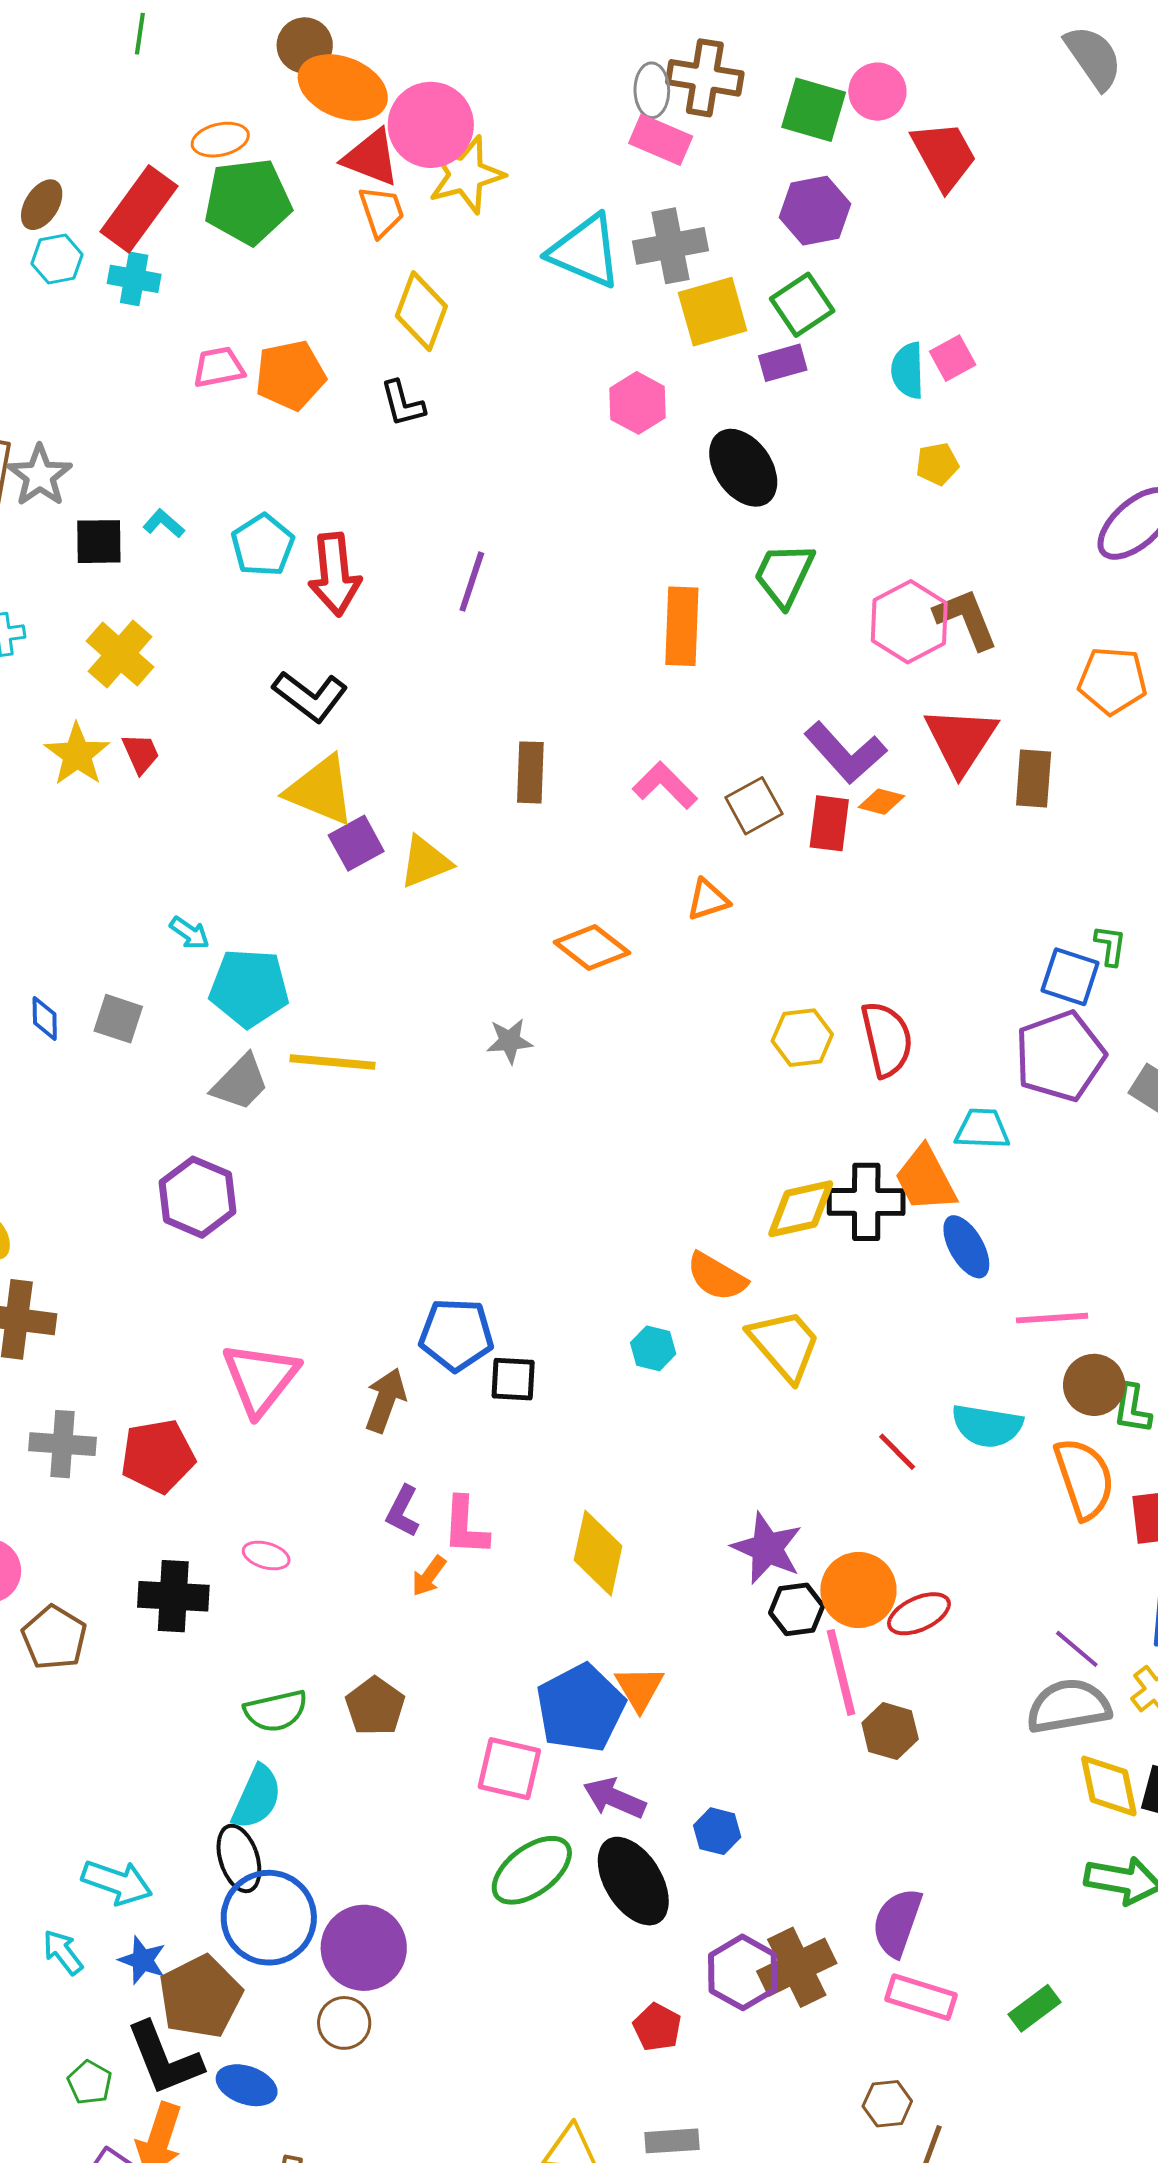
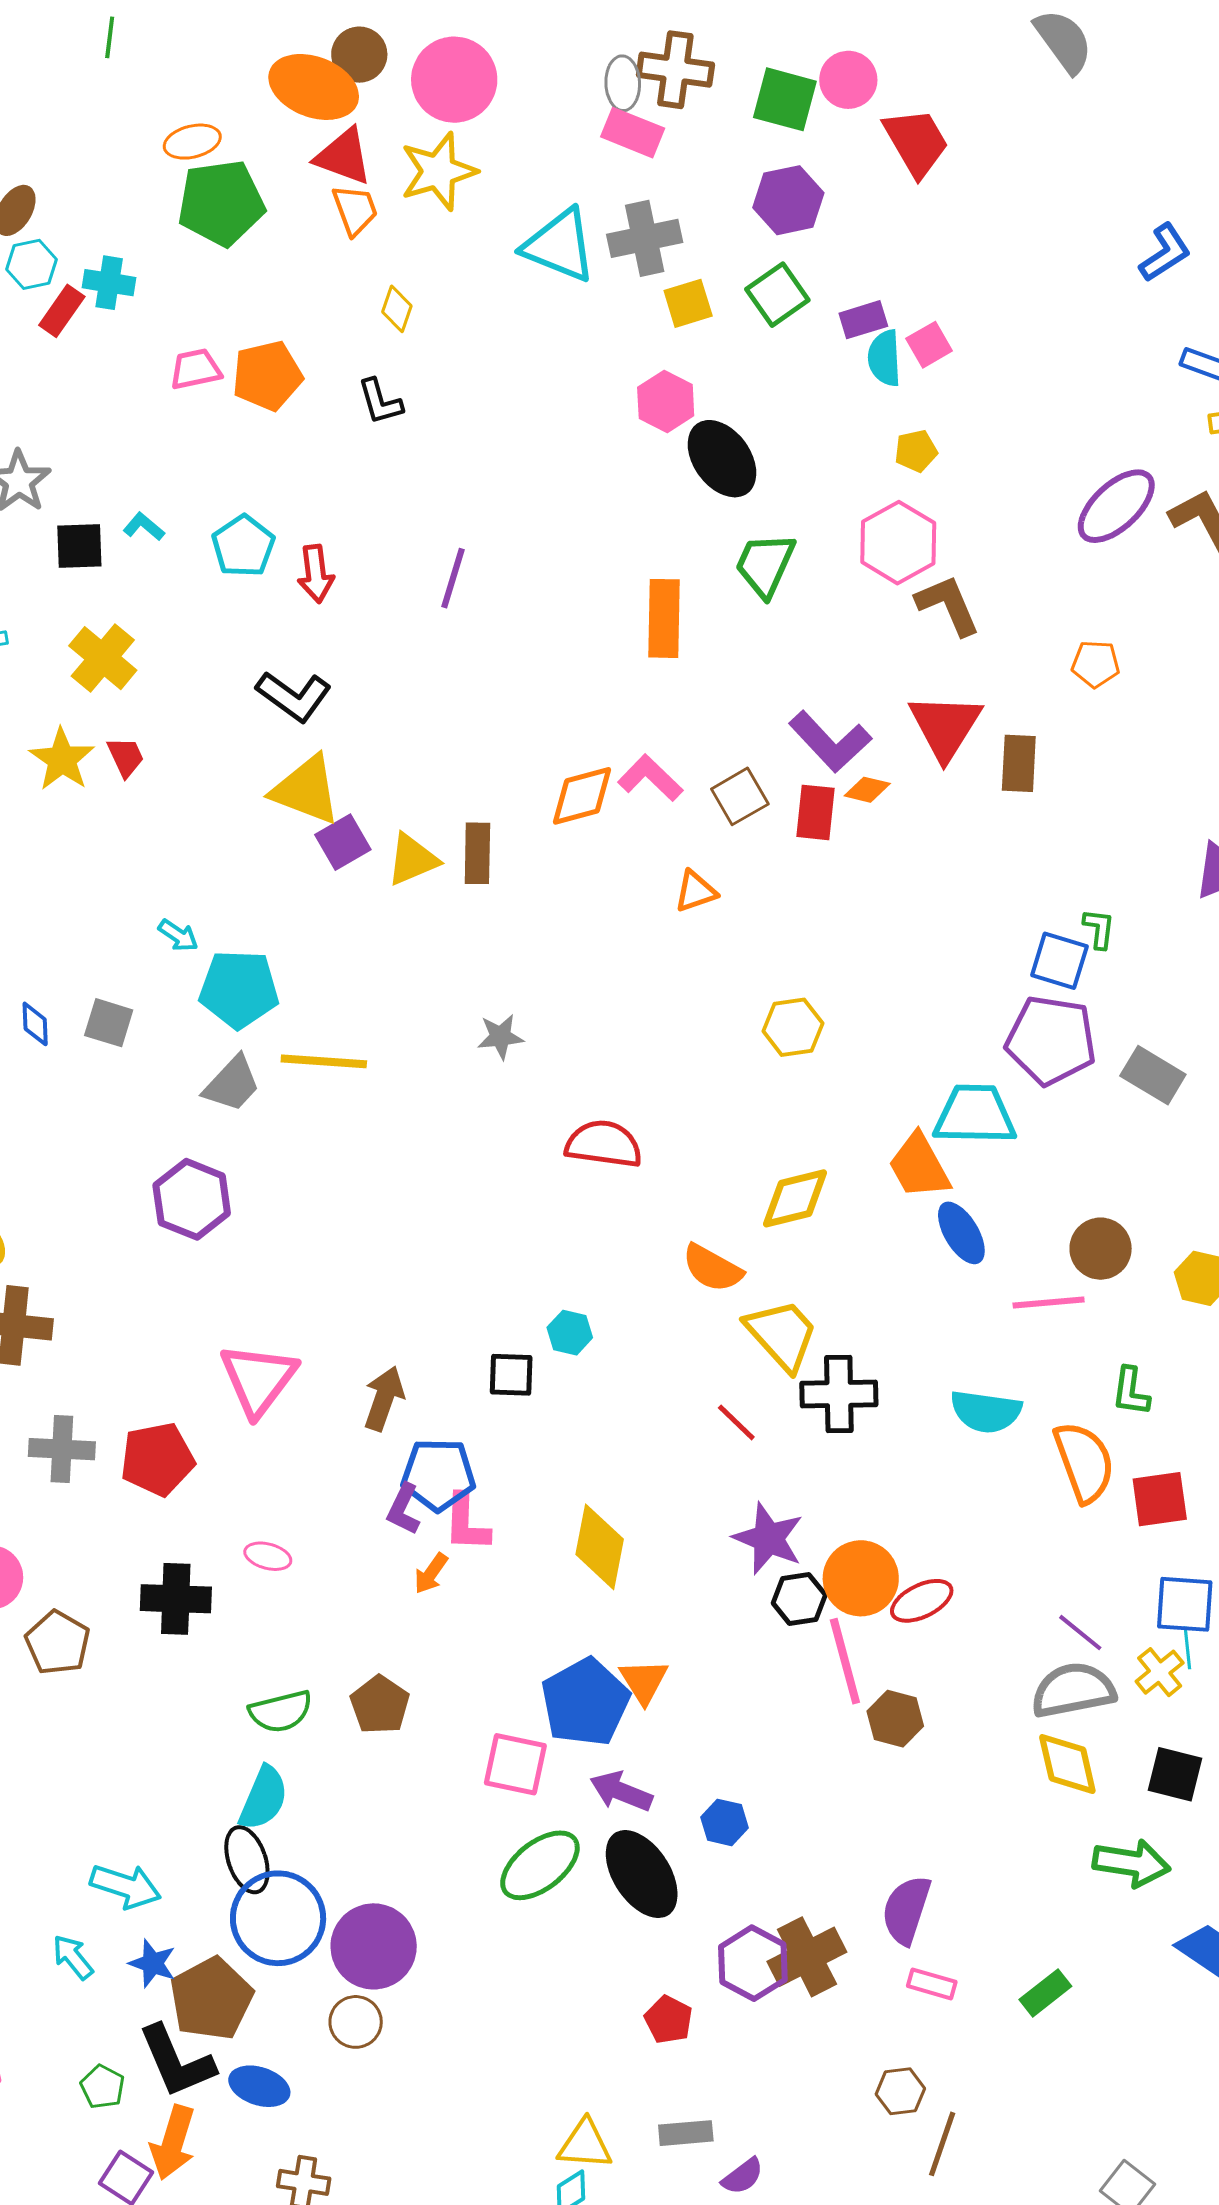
brown circle: (305, 45) -> (359, 55), moved
pink circle: (431, 125) -> (454, 80), moved
red rectangle: (139, 209) -> (62, 311), moved, size x0.6
yellow diamond: (421, 311) -> (397, 309), size x0.6
yellow square: (713, 312) -> (688, 303), size x0.7
purple rectangle: (783, 363) -> (863, 320), moved
pink hexagon: (638, 403) -> (666, 401), moved
red arrow: (335, 574) -> (316, 574), size x0.7
pink hexagon: (909, 622) -> (898, 543), moved
orange pentagon: (1112, 681) -> (1096, 664), size x0.7
brown rectangle: (530, 772) -> (477, 853), moved
orange diamond: (592, 948) -> (582, 796), moved, turned -52
red semicircle: (887, 1039) -> (604, 1144), moved, turned -68
purple pentagon: (1060, 1056) -> (1051, 1040), turned 30
cyan trapezoid: (982, 1129) -> (975, 1115), size x1.5
black cross: (866, 1202) -> (839, 1394), moved
blue pentagon: (456, 1335) -> (438, 1475), moved
cyan hexagon: (653, 1348) -> (570, 1333), moved
brown circle: (1094, 1385) -> (1101, 1249), moved
red line: (897, 1452) -> (736, 1422), moved
yellow diamond: (1109, 1786) -> (1067, 1764), moved
pink rectangle: (921, 1997) -> (932, 1984), size x0.7

